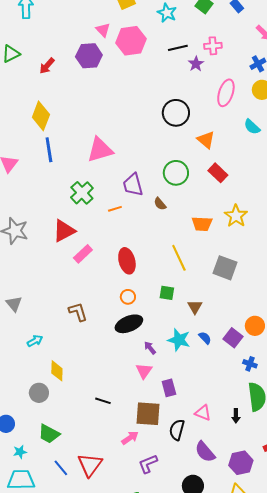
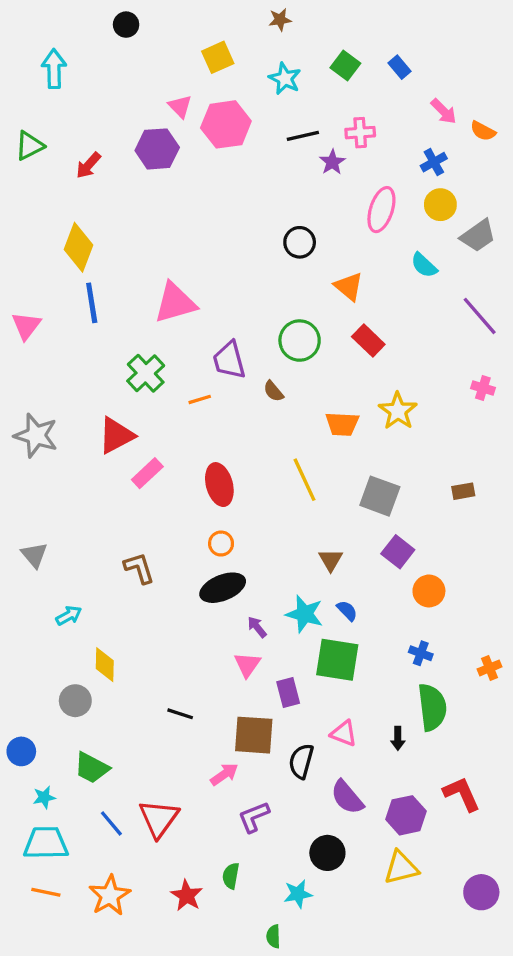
black circle: (176, 113) -> (300, 242), size x0.7
green square: (167, 293) -> (337, 660), moved, size x1.8
purple square: (233, 338) -> (398, 552), moved

